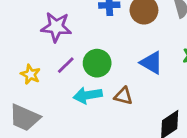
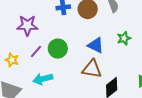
cyan arrow: (88, 95) -> (43, 79), moved
brown triangle: (123, 96) -> (92, 69), moved, size x1.5

